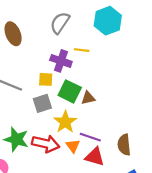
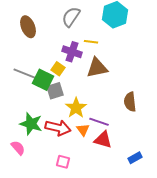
yellow square: (46, 79) -> (58, 69), turned 32
green square: (70, 91) -> (43, 80), moved
brown triangle: (88, 98) -> (97, 68), moved, size x1.6
brown semicircle: (124, 145) -> (130, 102), moved

